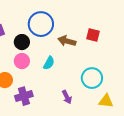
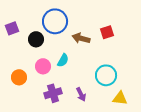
red square: (93, 35) -> (107, 32), turned -32
pink circle: (22, 61) -> (43, 66), moved
purple cross: (24, 96) -> (53, 93), moved

